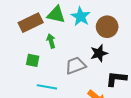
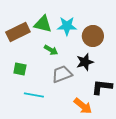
cyan star: (81, 17) -> (67, 26), turned -30
green arrow: (51, 41) -> (51, 50), moved, turned 136

